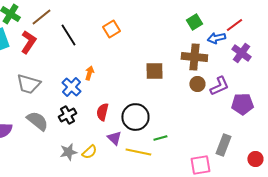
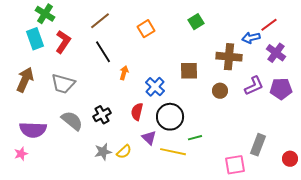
brown line: (41, 17) -> (100, 21), moved
green square: (194, 22) -> (196, 22), moved
black line: (68, 35) -> (103, 52), moved
brown circle: (197, 84) -> (220, 91), moved
blue cross: (71, 87) -> (155, 87), moved
purple pentagon: (242, 104) -> (281, 89), moved

